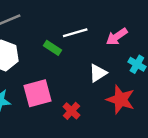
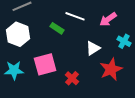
white line: (75, 33) -> (75, 16), turned 36
red star: (121, 100) -> (111, 69), turned 30

